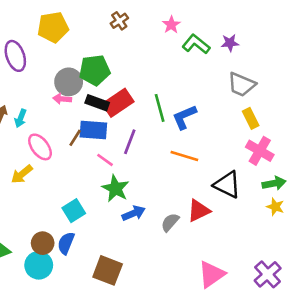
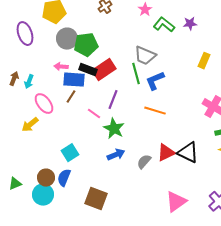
gray circle: (69, 82) -> (67, 39), moved
gray trapezoid: (242, 85) -> (145, 56), moved
yellow rectangle: (251, 118) -> (204, 61), moved, turned 49
blue rectangle: (93, 130) -> (74, 80), moved
black triangle: (227, 185) -> (188, 153), moved
green star: (115, 189) -> (114, 129), moved

